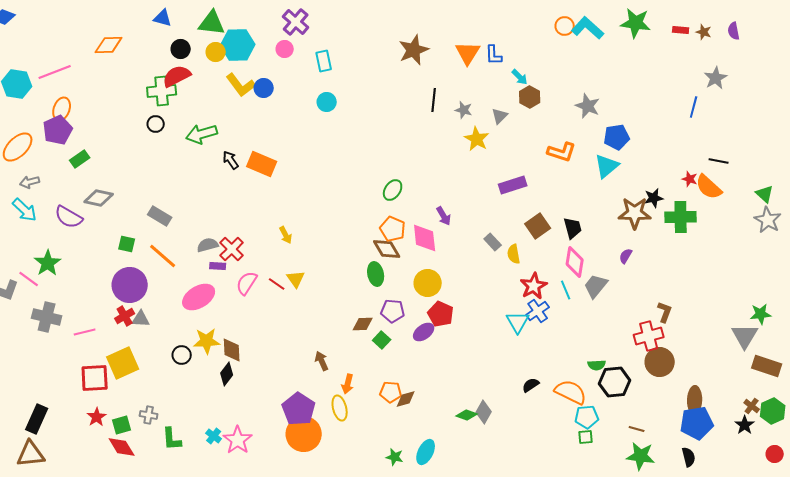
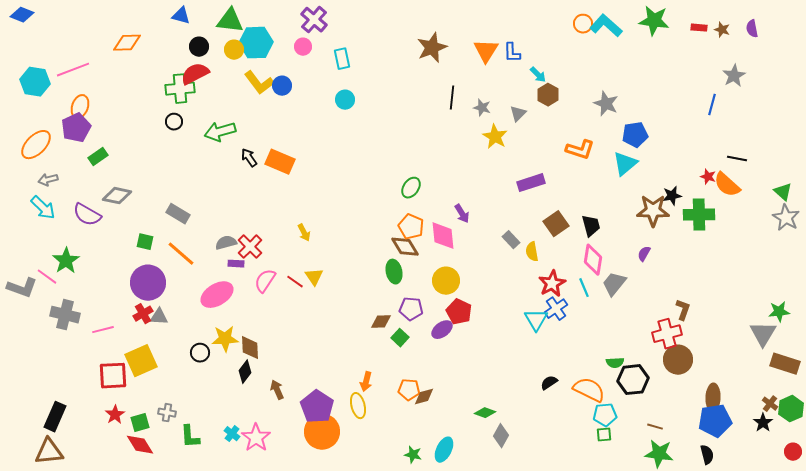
brown arrow: (322, 361) -> (277, 390), moved
gray diamond: (484, 412) -> (501, 436), moved

